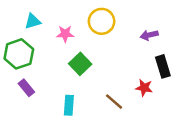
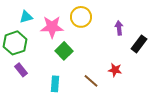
pink star: (65, 34) -> (52, 27), size x1.6
purple arrow: (149, 35) -> (119, 28), turned 96
black rectangle: (163, 66) -> (139, 44), moved, turned 54

